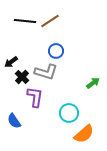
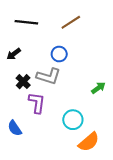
brown line: (50, 21) -> (71, 22), moved
black arrow: (11, 62) -> (14, 54), moved

